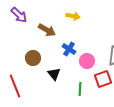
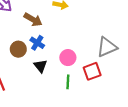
blue cross: (69, 49) -> (37, 43), moved
pink circle: (87, 61) -> (68, 58), moved

